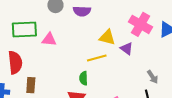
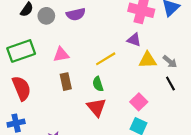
yellow triangle: (107, 37) -> (148, 60), moved
pink triangle: (49, 39) -> (61, 55), moved
brown rectangle: (31, 85) -> (66, 82), moved

